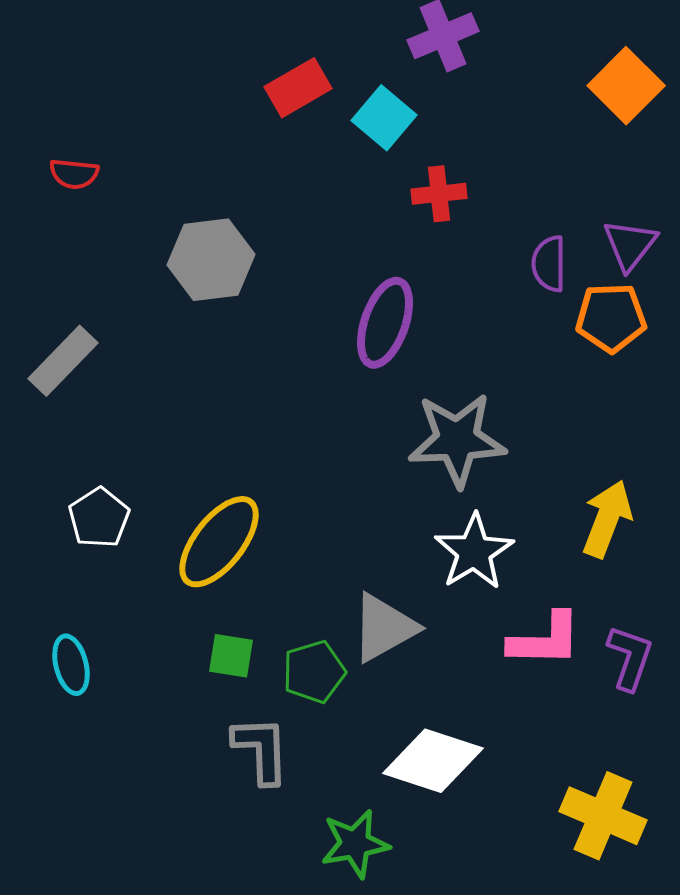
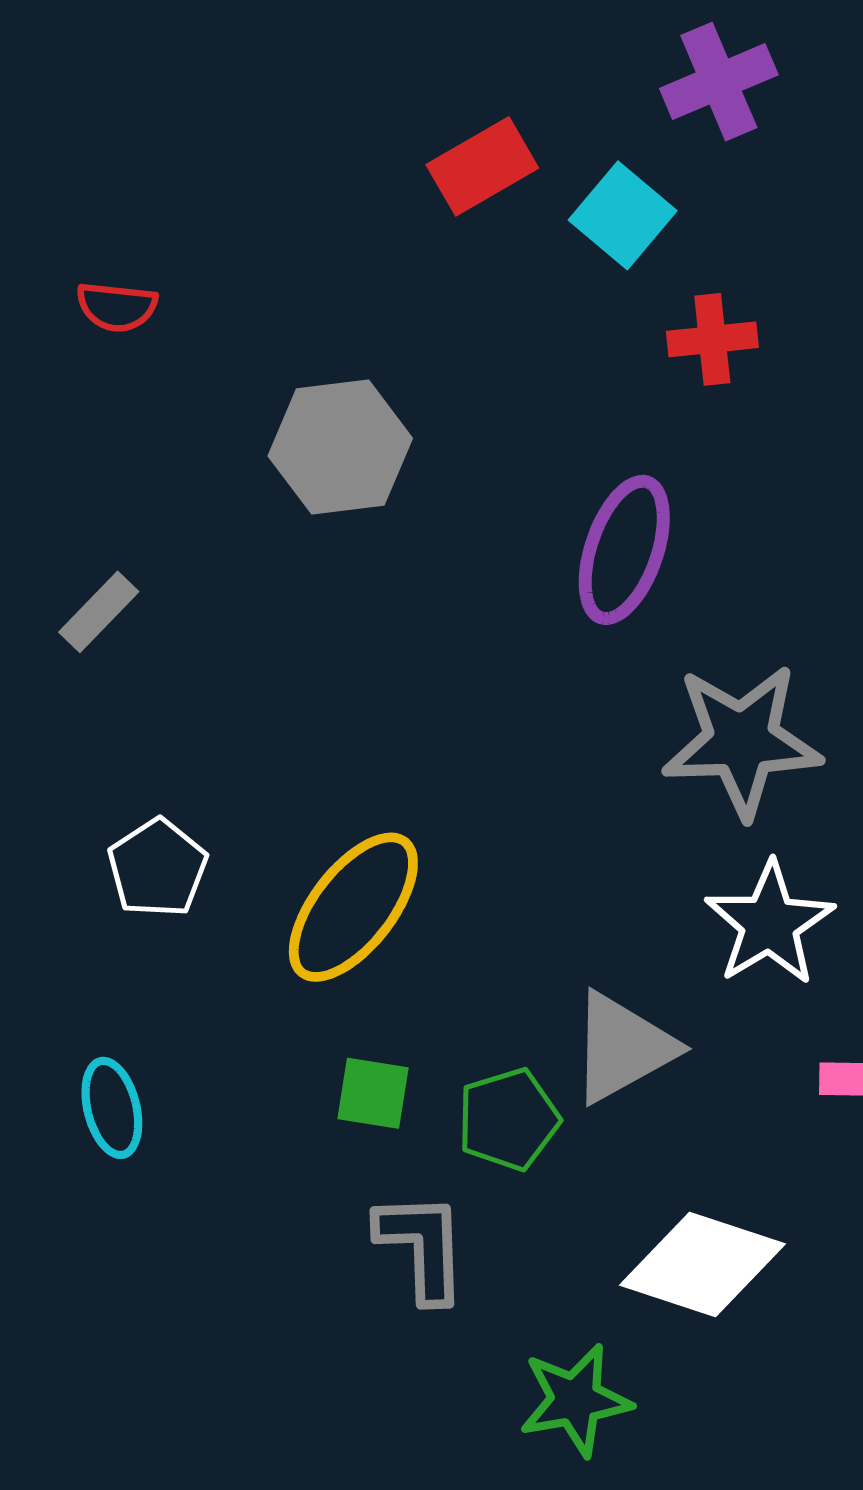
gray rectangle: (63, 361) -> (99, 612), size x0.7

